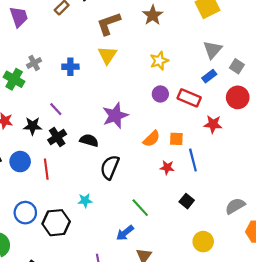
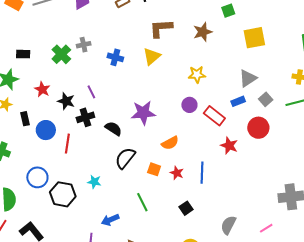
orange square: (176, 139) -> (154, 169), moved
gray semicircle: (235, 206) -> (228, 225), turned -48
blue arrow: (125, 233) -> (110, 220), moved

